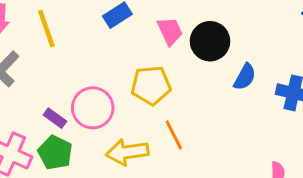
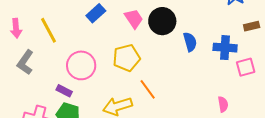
blue semicircle: (245, 77) -> (190, 42), turned -36
pink circle: (93, 108) -> (81, 65), moved

